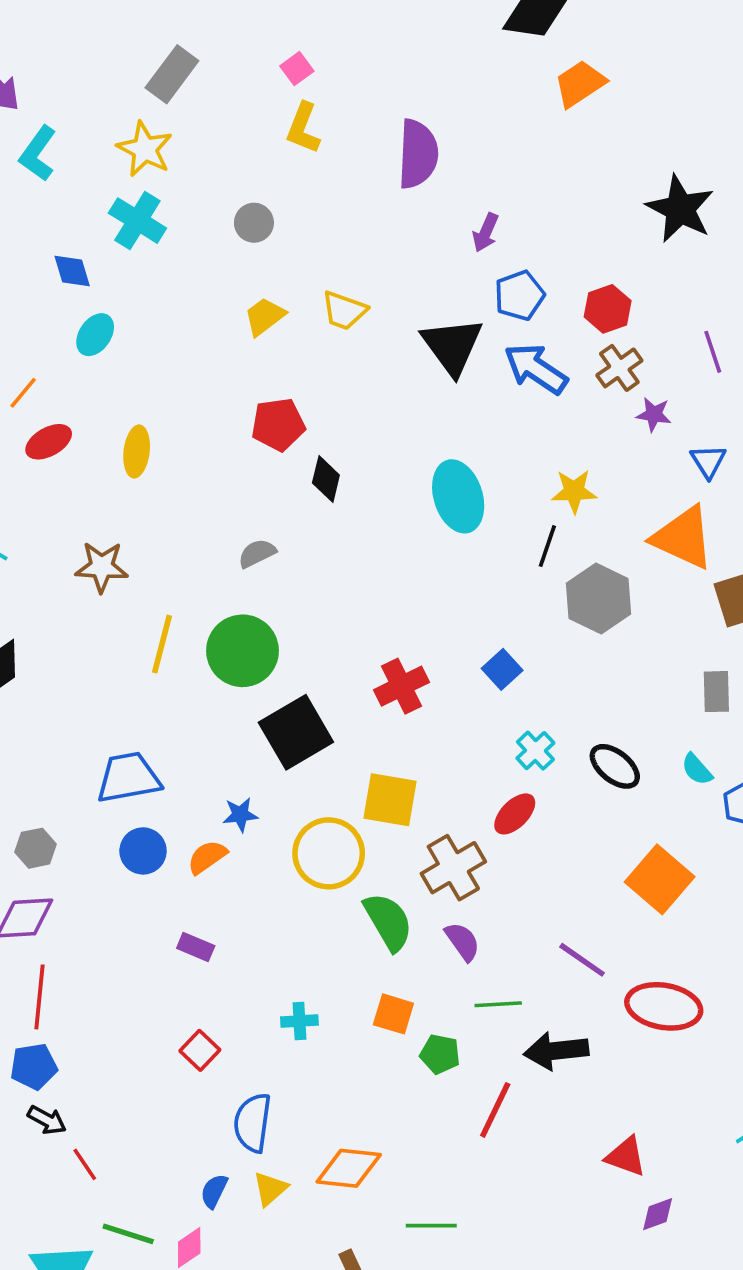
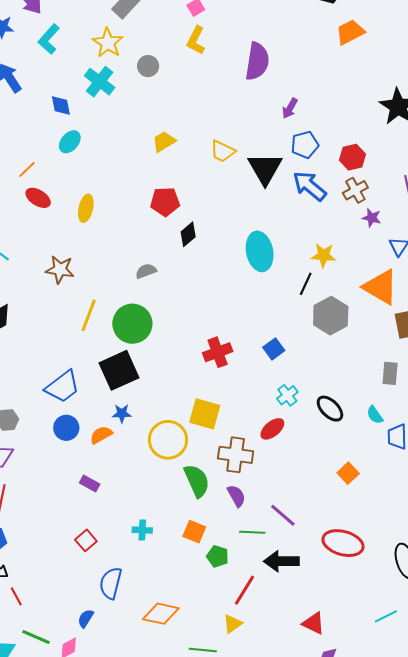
gray circle: (254, 223) -> (148, 66), moved
yellow trapezoid: (344, 310) -> (223, 151), moved
red ellipse: (49, 442) -> (38, 198), turned 55
black diamond: (326, 479) -> (188, 234), turned 30
black square: (296, 732) -> (119, 370), moved
blue trapezoid: (128, 778) -> (63, 387), turned 147
brown cross: (453, 868) -> (236, 455), turned 32
orange square: (660, 879) -> (348, 473), size x0.6
purple line: (582, 960) -> (283, 515), moved
yellow triangle: (270, 1189) -> (233, 624), moved

